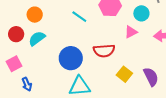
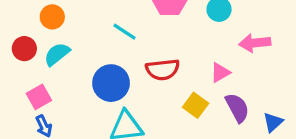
cyan line: (79, 17) -> (125, 32), moved
pink triangle: (131, 32) -> (220, 73), moved
pink square: (14, 64) -> (39, 97), moved

